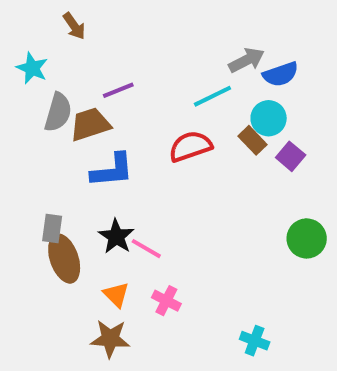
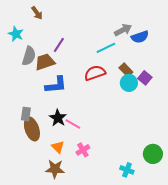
purple line: (118, 90) -> (59, 45), turned -35
cyan circle: (269, 118) -> (129, 83), moved
green circle: (307, 238) -> (153, 154), moved
pink cross: (166, 301) -> (83, 150), turned 32

